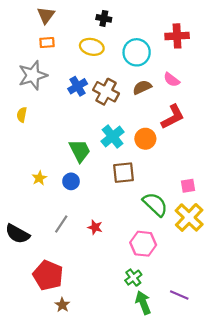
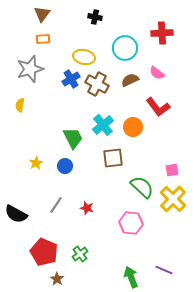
yellow ellipse: (92, 47) -> (84, 57), moved
red L-shape: (173, 117) -> (158, 107), turned 80
green cross: (133, 278) -> (80, 254), moved

